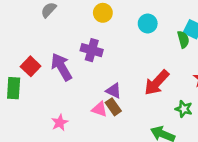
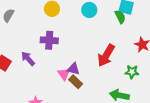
purple arrow: (61, 67) -> (28, 59), size x0.7
pink triangle: (99, 109) -> (64, 74), moved, turned 48

